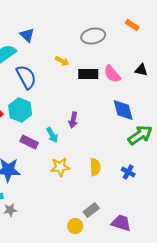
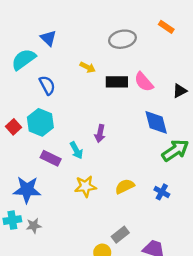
black triangle: (141, 70) -> (180, 91), moved, turned -40
blue semicircle: (26, 77) -> (47, 85), size x0.7
yellow semicircle: (95, 167) -> (125, 186), turned -114
gray star: (10, 210) -> (34, 226), moved

